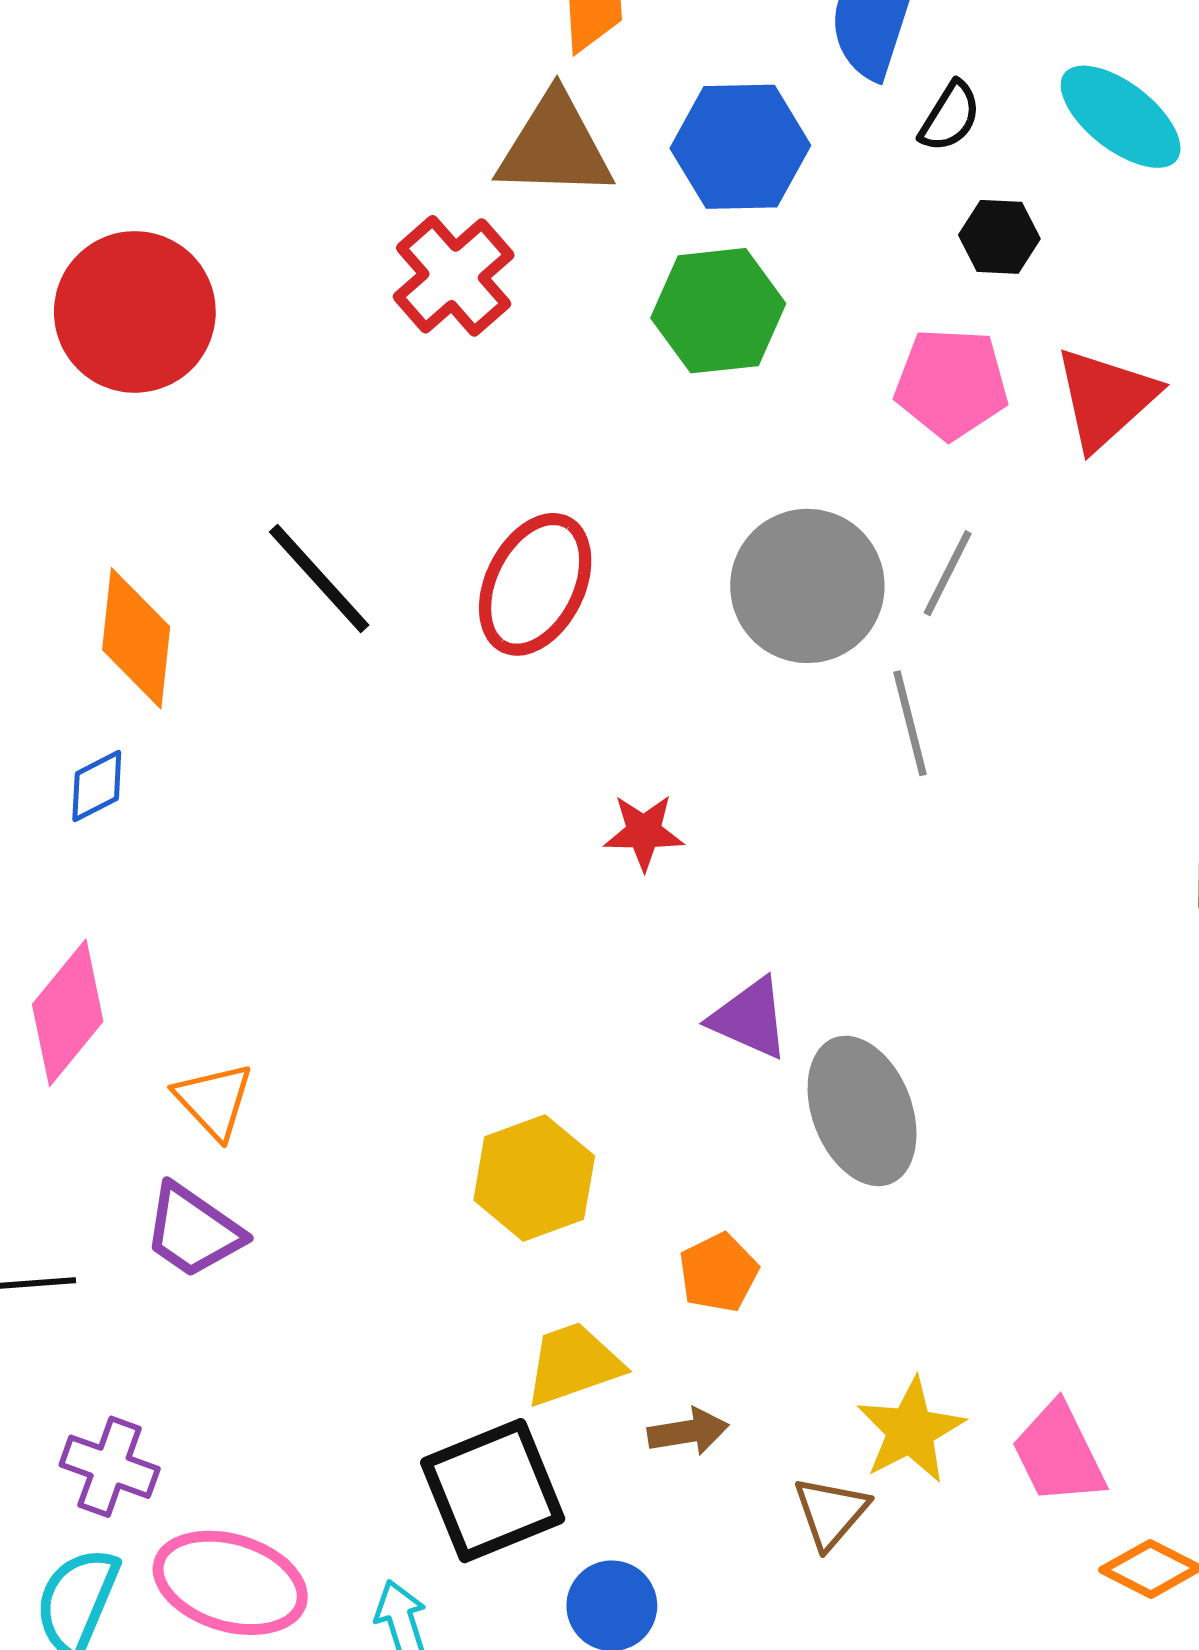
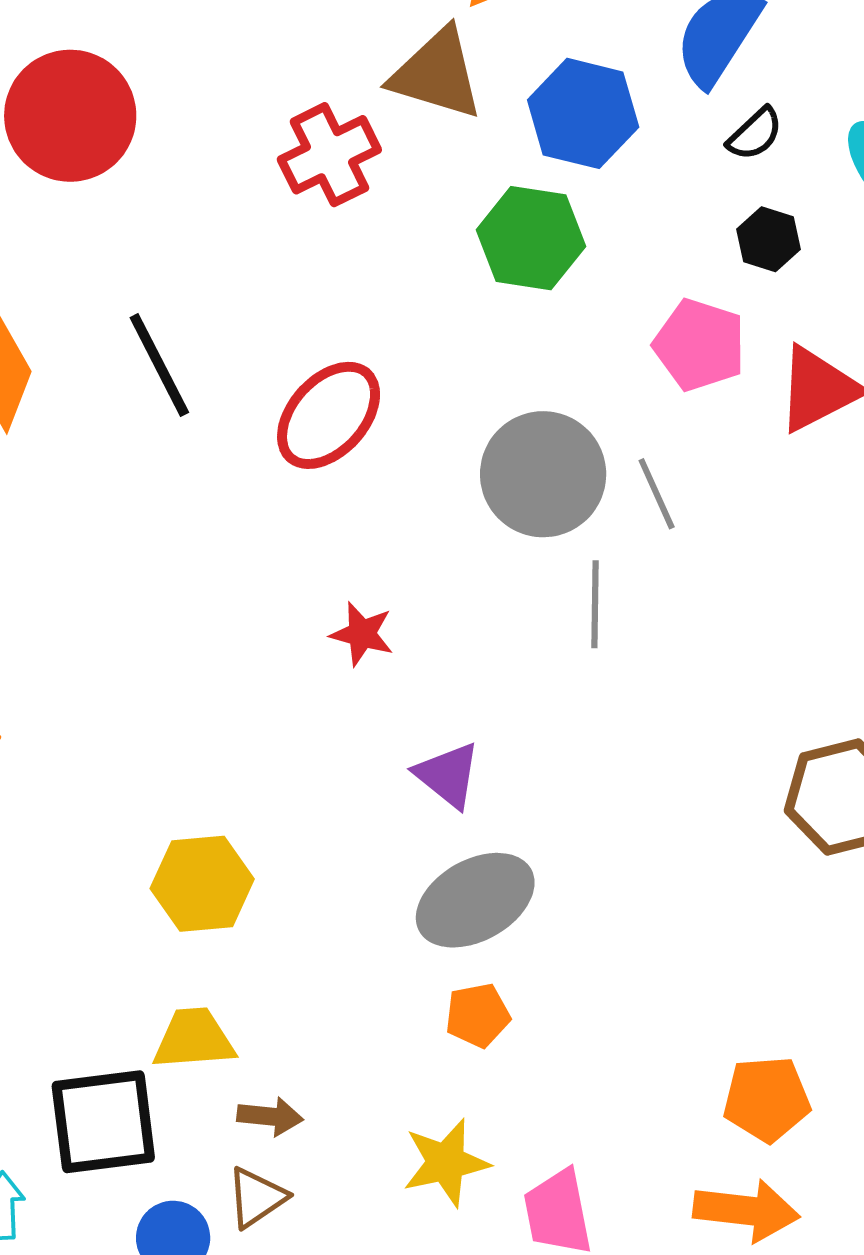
gray line: (948, 573) -> (657, 494), turned -66
purple triangle: (750, 1018) -> (448, 775), moved
gray ellipse: (862, 1111) -> (475, 900), turned 67
orange pentagon: (718, 1273) -> (478, 1015), moved
brown triangle: (831, 1512) -> (256, 1197), moved

